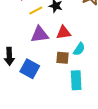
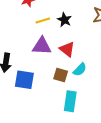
red triangle: (64, 33) -> (67, 49), turned 35
blue square: (30, 69) -> (24, 80), turned -30

